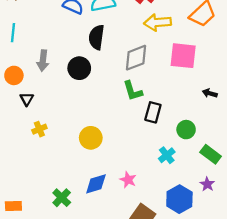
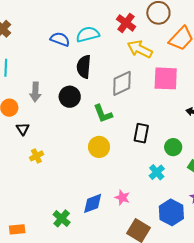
yellow arrow: (158, 22) -> (140, 49), turned 35
green L-shape: (133, 91) -> (103, 114), moved
yellow circle: (91, 138) -> (99, 147), moved

